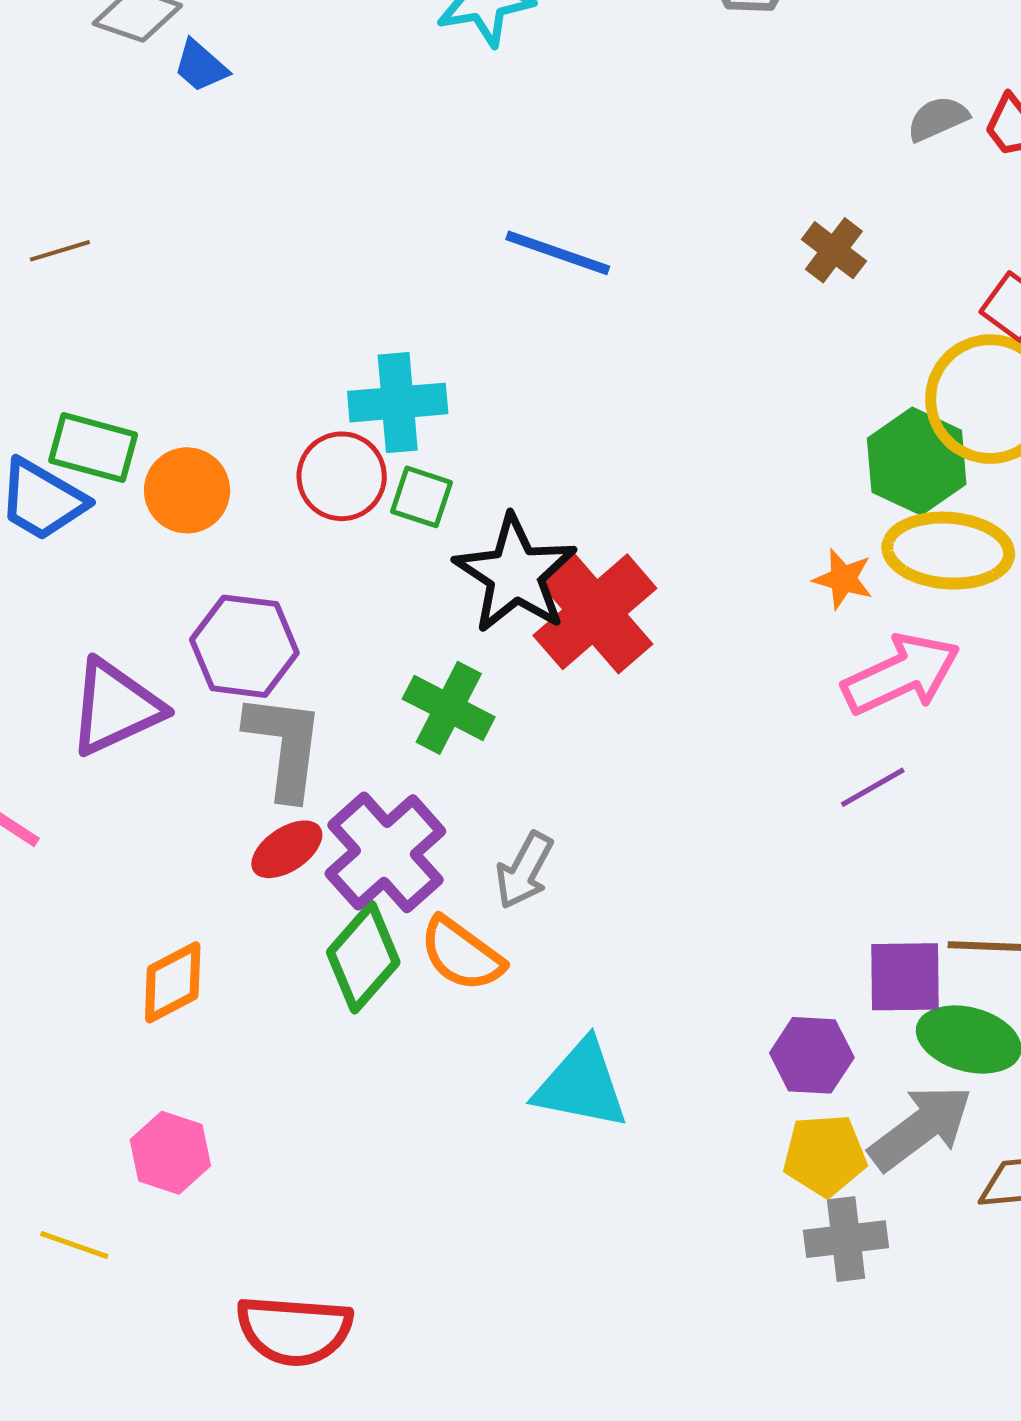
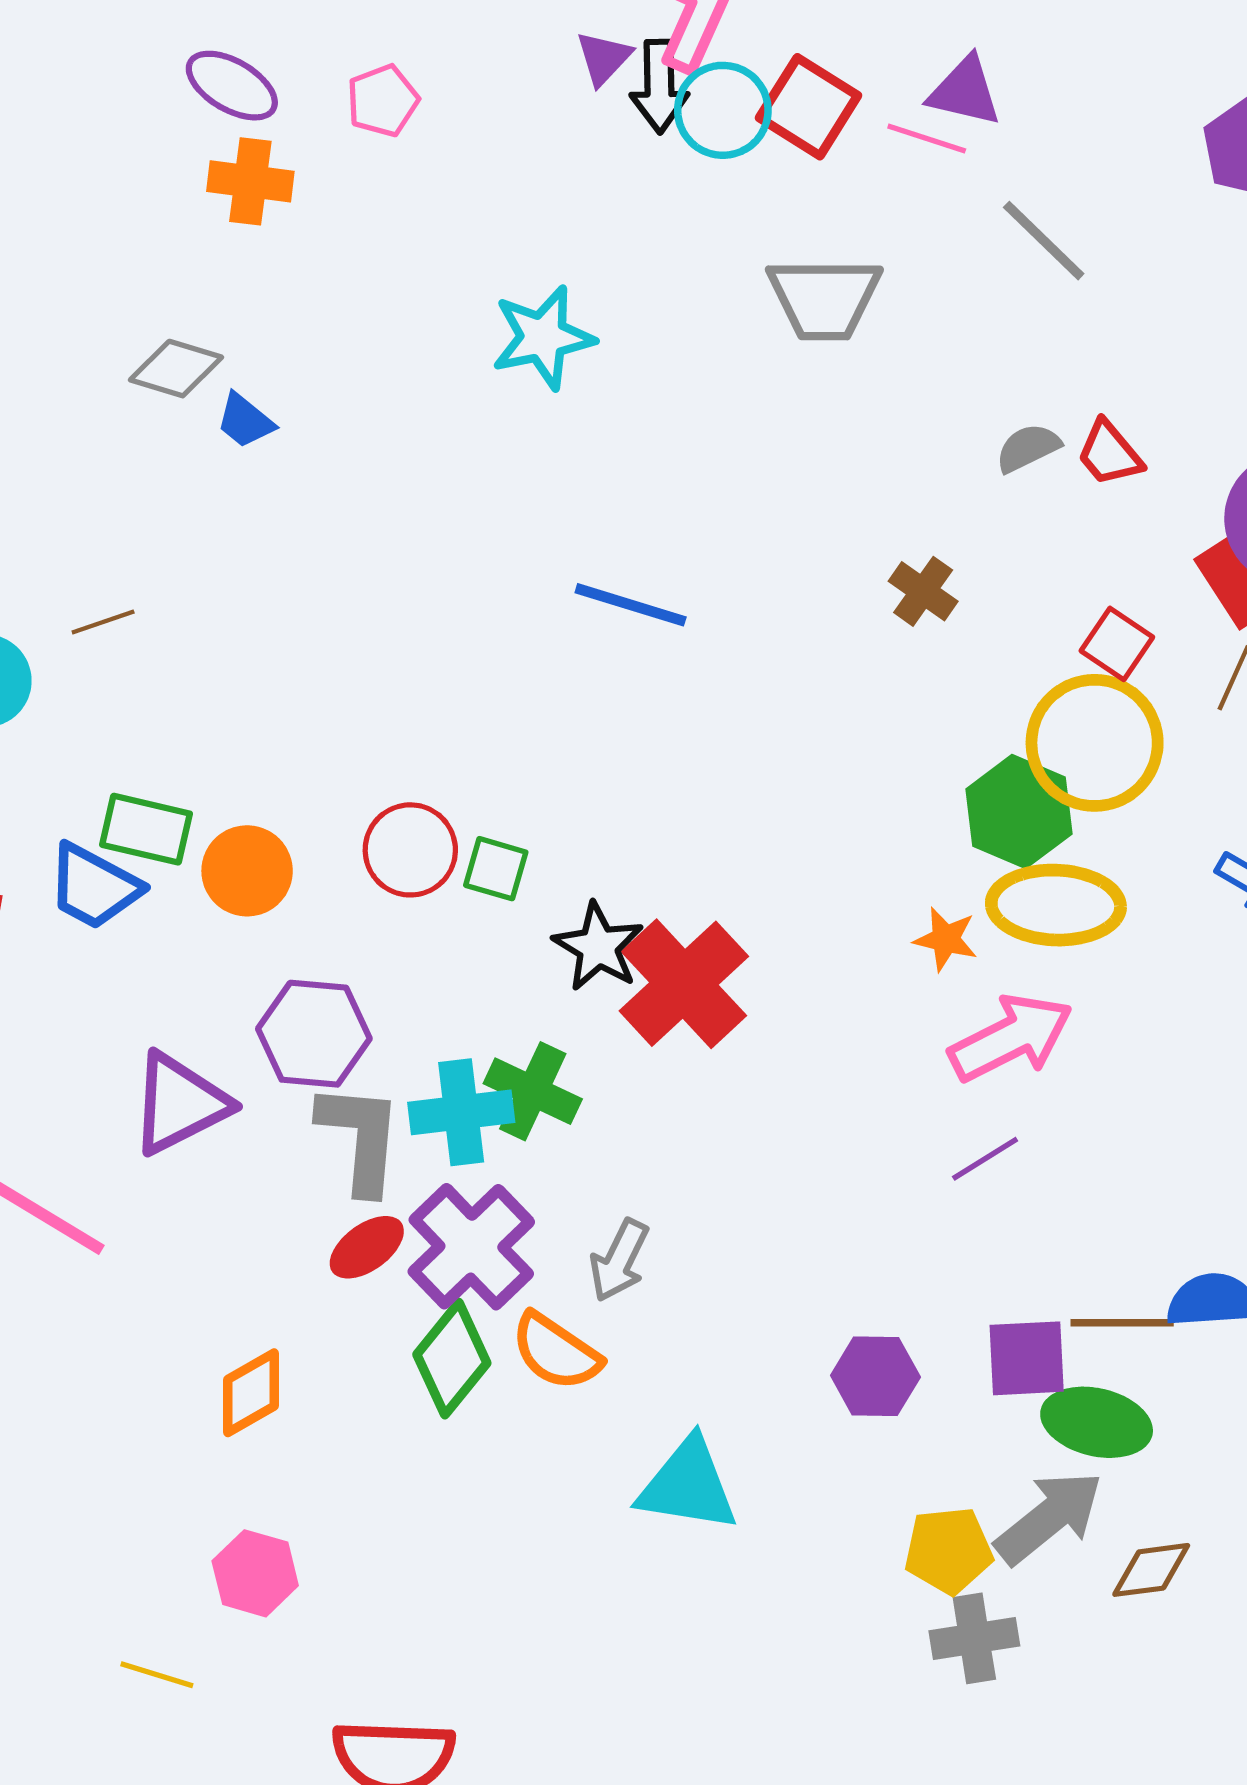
cyan cross: (398, 403) -> (461, 1112), moved
black star: (515, 574) -> (598, 947), size x0.7
purple hexagon: (812, 1055) -> (875, 1376), moved

